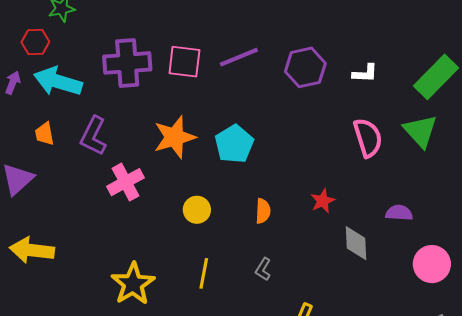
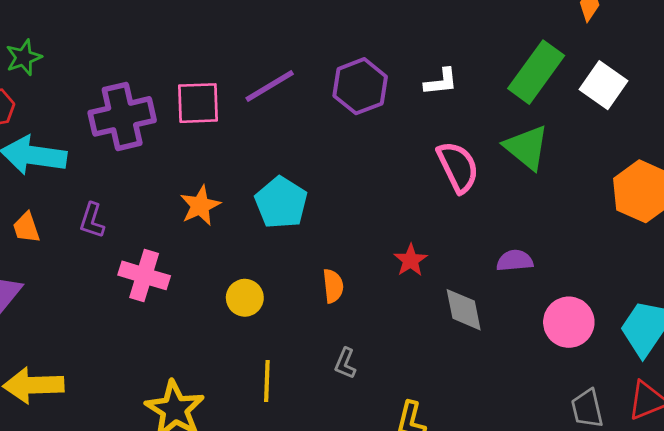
purple L-shape: (93, 136) -> (92, 221), size x0.7
orange star: (175, 137) -> (200, 206), size x0.7
pink cross: (126, 182) -> (144, 275), turned -36

